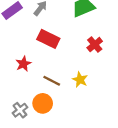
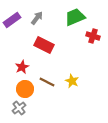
red cross: (95, 45) -> (93, 36), moved, turned -32
orange circle: (43, 103) -> (25, 89), moved

